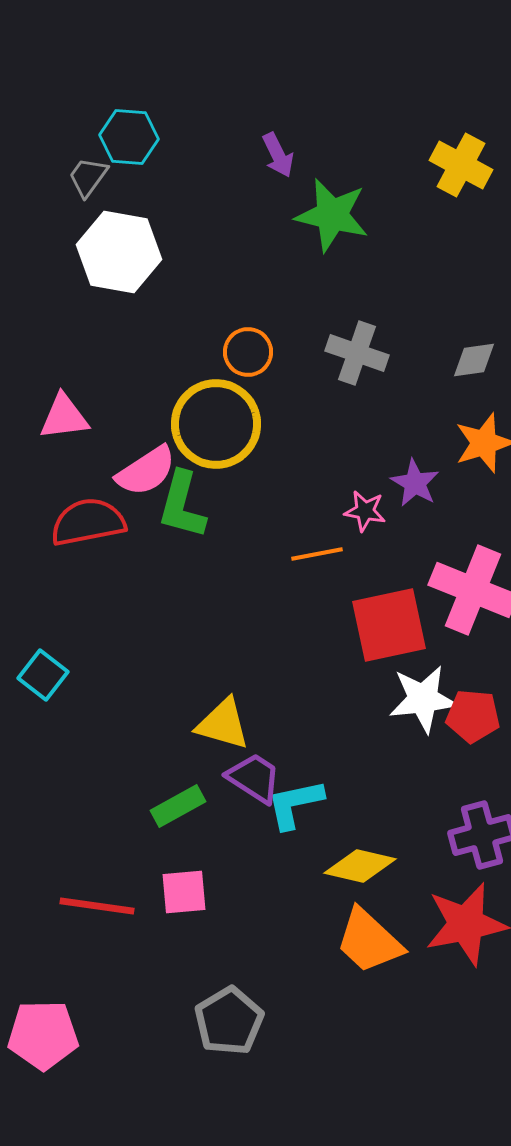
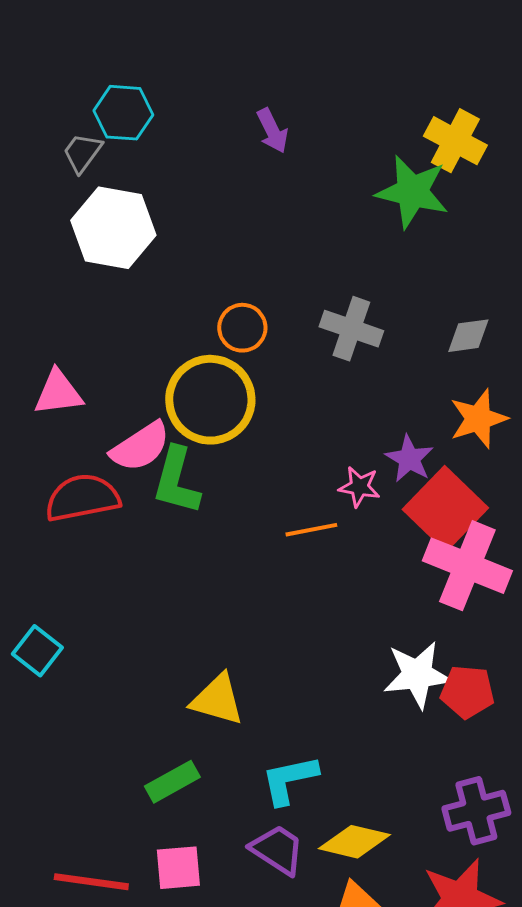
green star: (332, 215) -> (412, 192), moved
red square: (389, 625) -> (445, 509), moved, turned -34
purple trapezoid: (254, 778) -> (277, 850), moved

